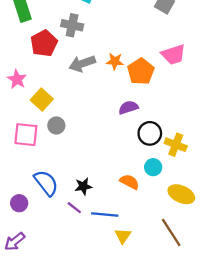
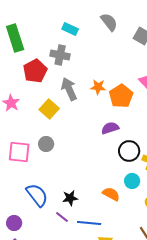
gray arrow: (82, 64) -> (69, 89), turned 85
yellow square: (42, 100) -> (49, 109), moved
purple circle: (19, 203) -> (14, 223), moved

